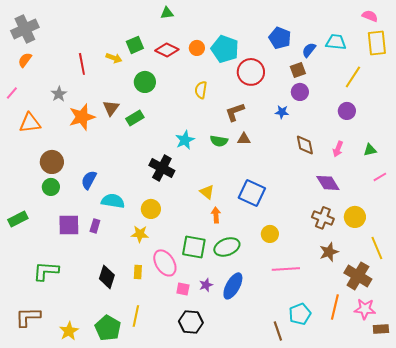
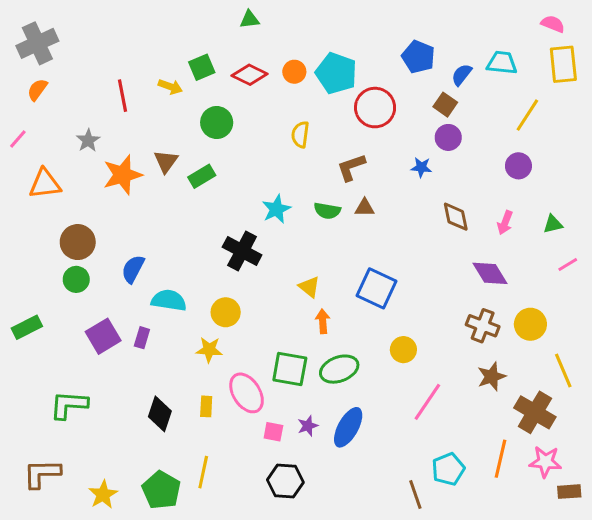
brown square: (298, 70) -> (445, 105), turned -35
purple square: (69, 225) -> (103, 336), turned -30
pink line: (286, 269) -> (427, 402), turned -52

